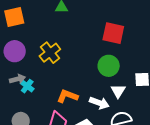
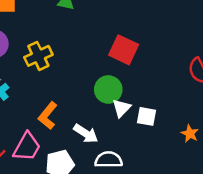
white triangle: (118, 91) -> (122, 108), moved
orange L-shape: (67, 96) -> (48, 116), turned -85

